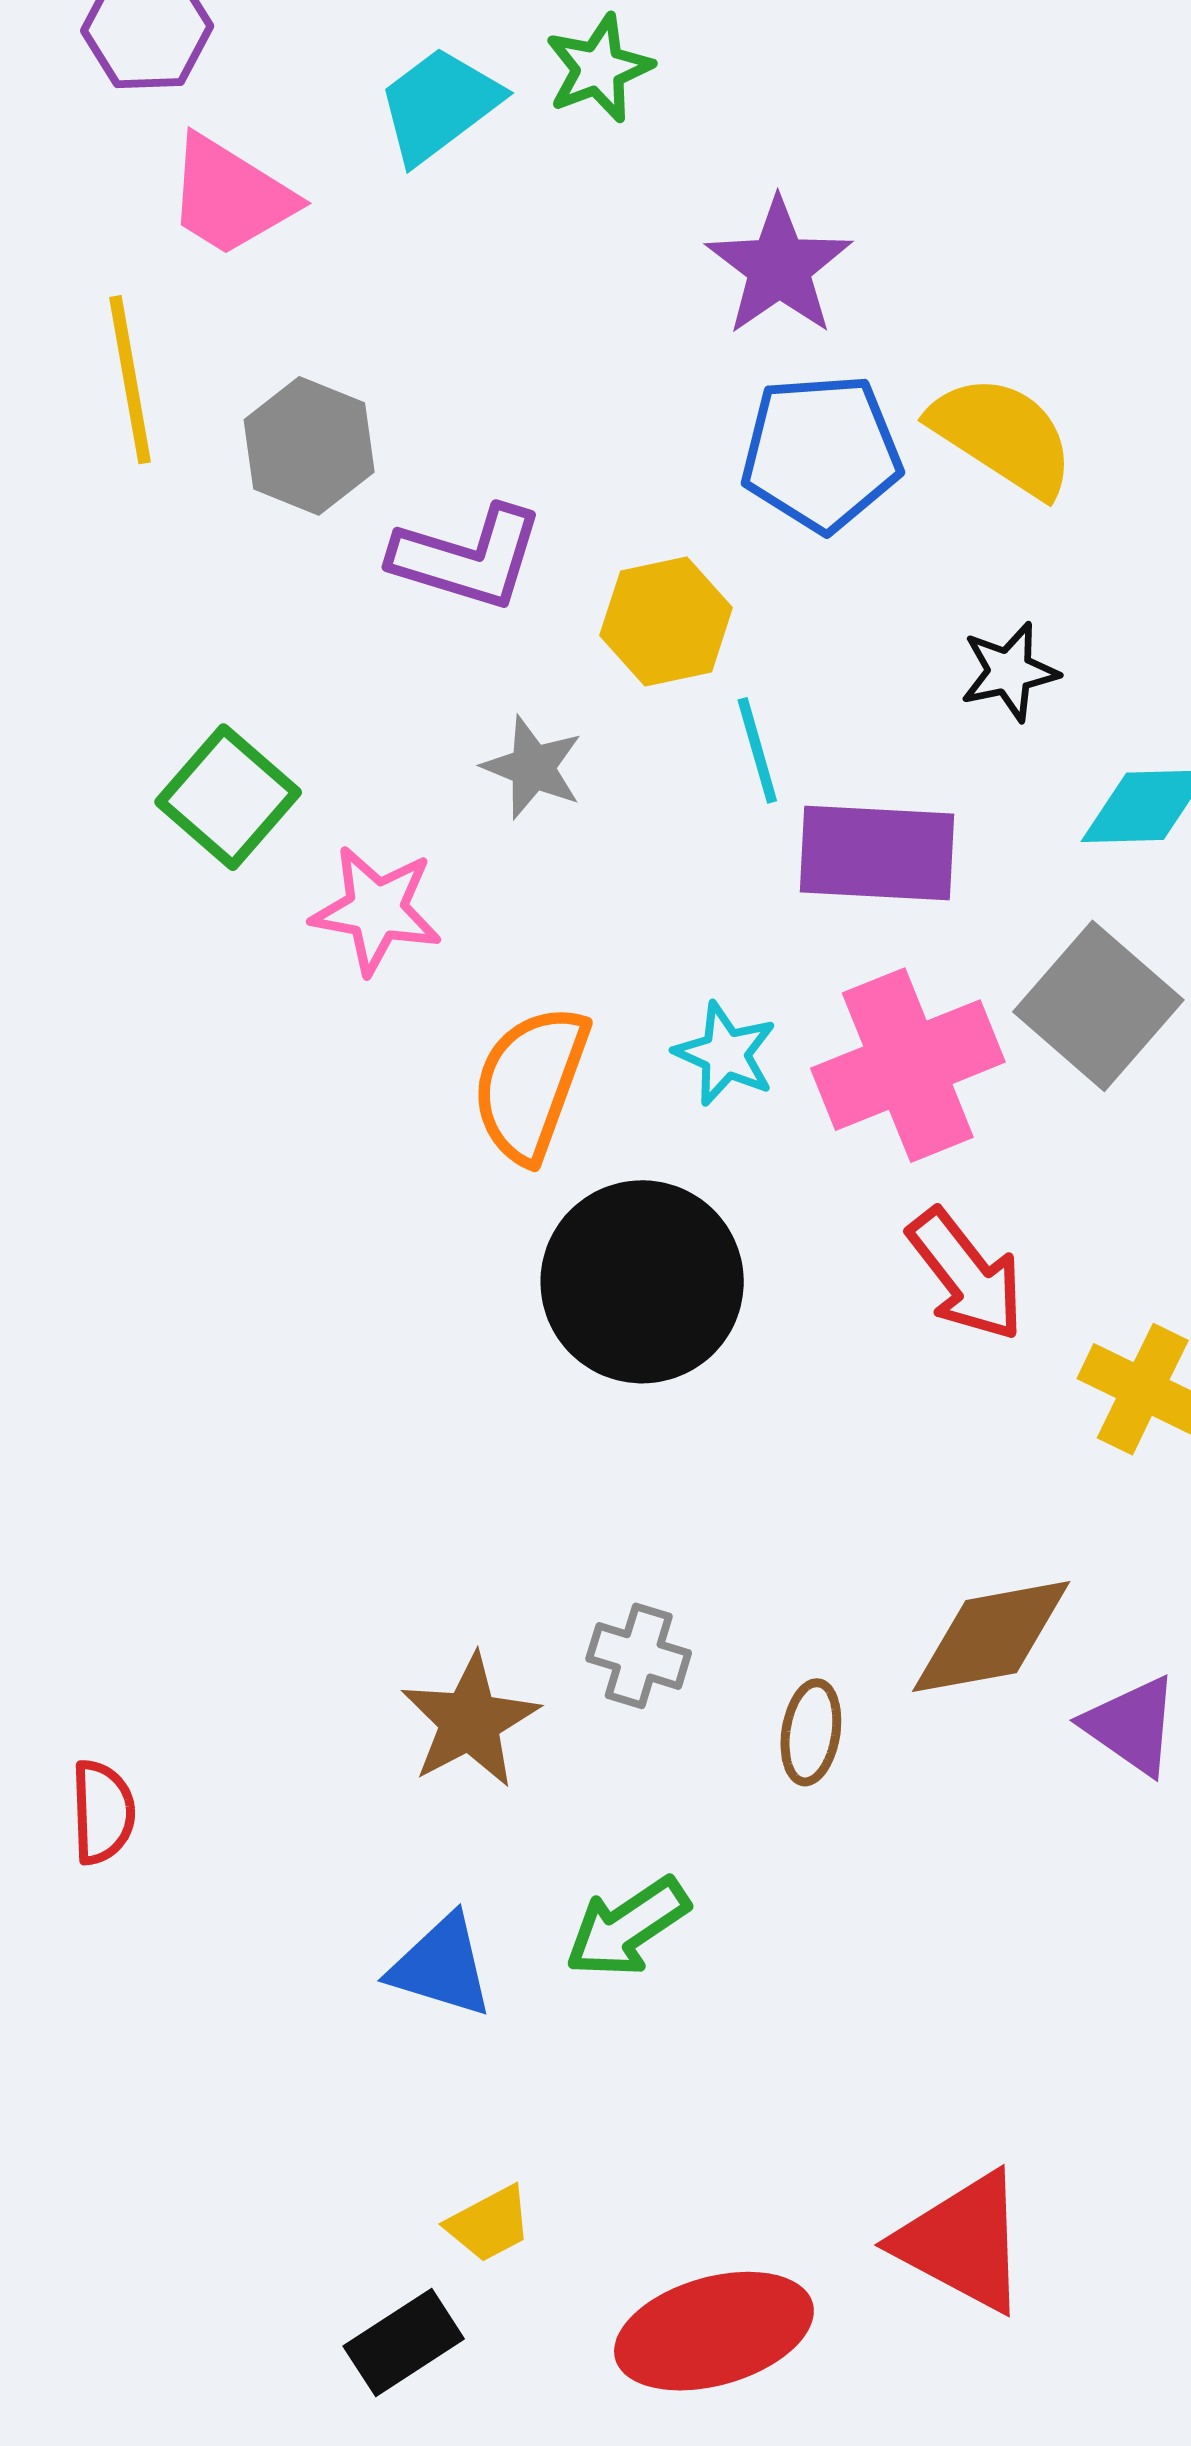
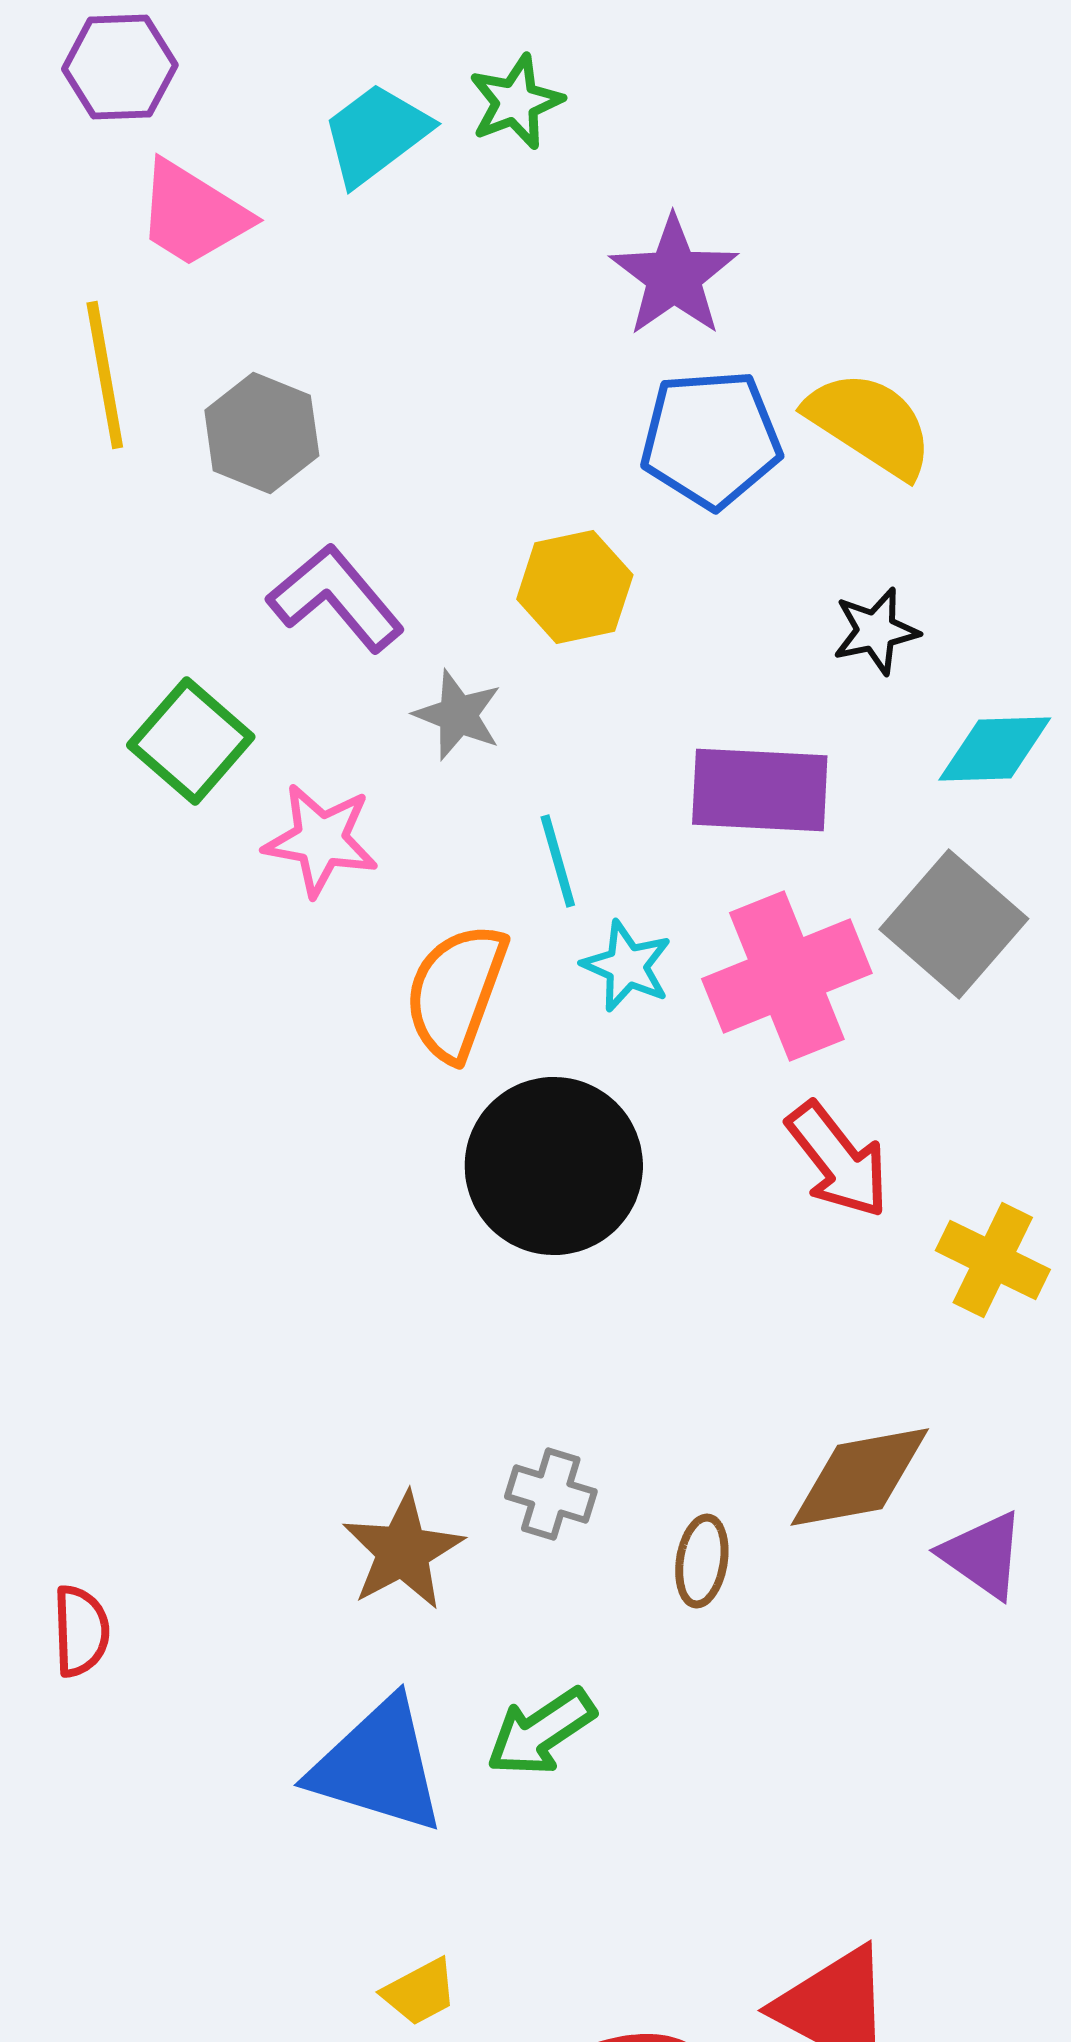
purple L-shape: (468, 558) -> (336, 598), moved, turned -147
cyan line: (757, 750) -> (558, 861), moved
blue triangle: (441, 1966) -> (378, 1766), size x1.5

